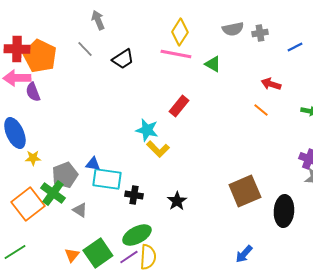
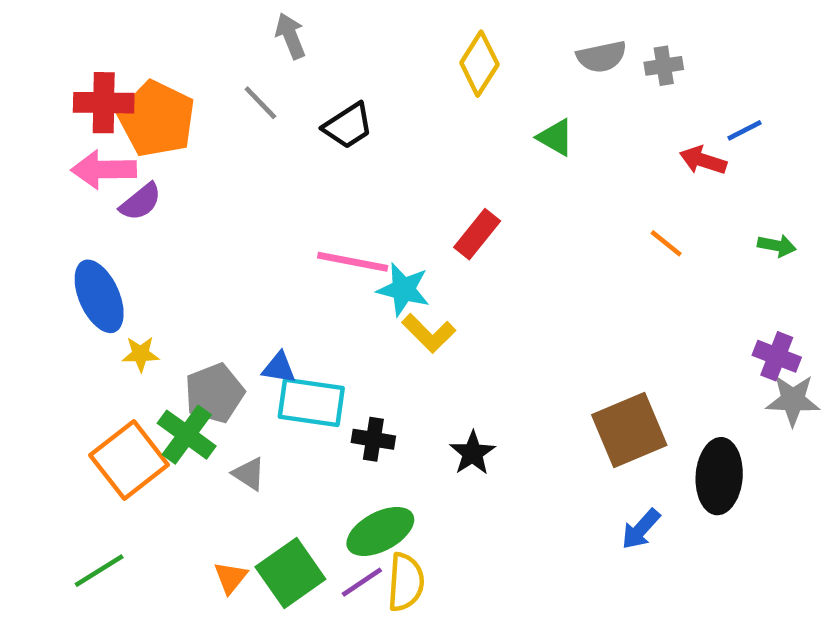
blue line: (295, 47) -> (744, 130), moved
pink line: (176, 54) -> (353, 262), moved
red arrow: (271, 84) -> (703, 160), moved
purple semicircle: (33, 92) -> (141, 202), turned -108
blue arrow: (244, 254) -> (641, 529), moved

